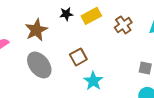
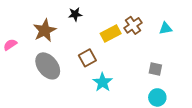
yellow rectangle: (91, 16) -> (111, 34), moved

